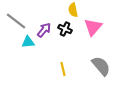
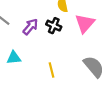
cyan triangle: (28, 42) -> (14, 58), moved

